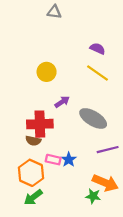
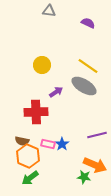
purple semicircle: (98, 49) -> (88, 23), moved
gray ellipse: (93, 118) -> (84, 86), moved
brown semicircle: (33, 141) -> (22, 141), moved

